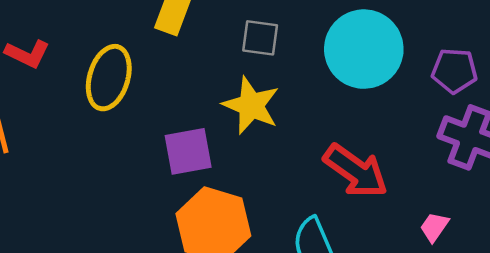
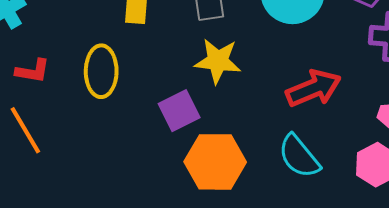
red arrow: (356, 171) -> (313, 88), turned -42

